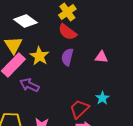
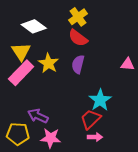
pink triangle: (101, 57) -> (128, 64), moved
purple arrow: (29, 85) -> (38, 116), moved
cyan star: (102, 98) -> (100, 100), moved, size x1.5

